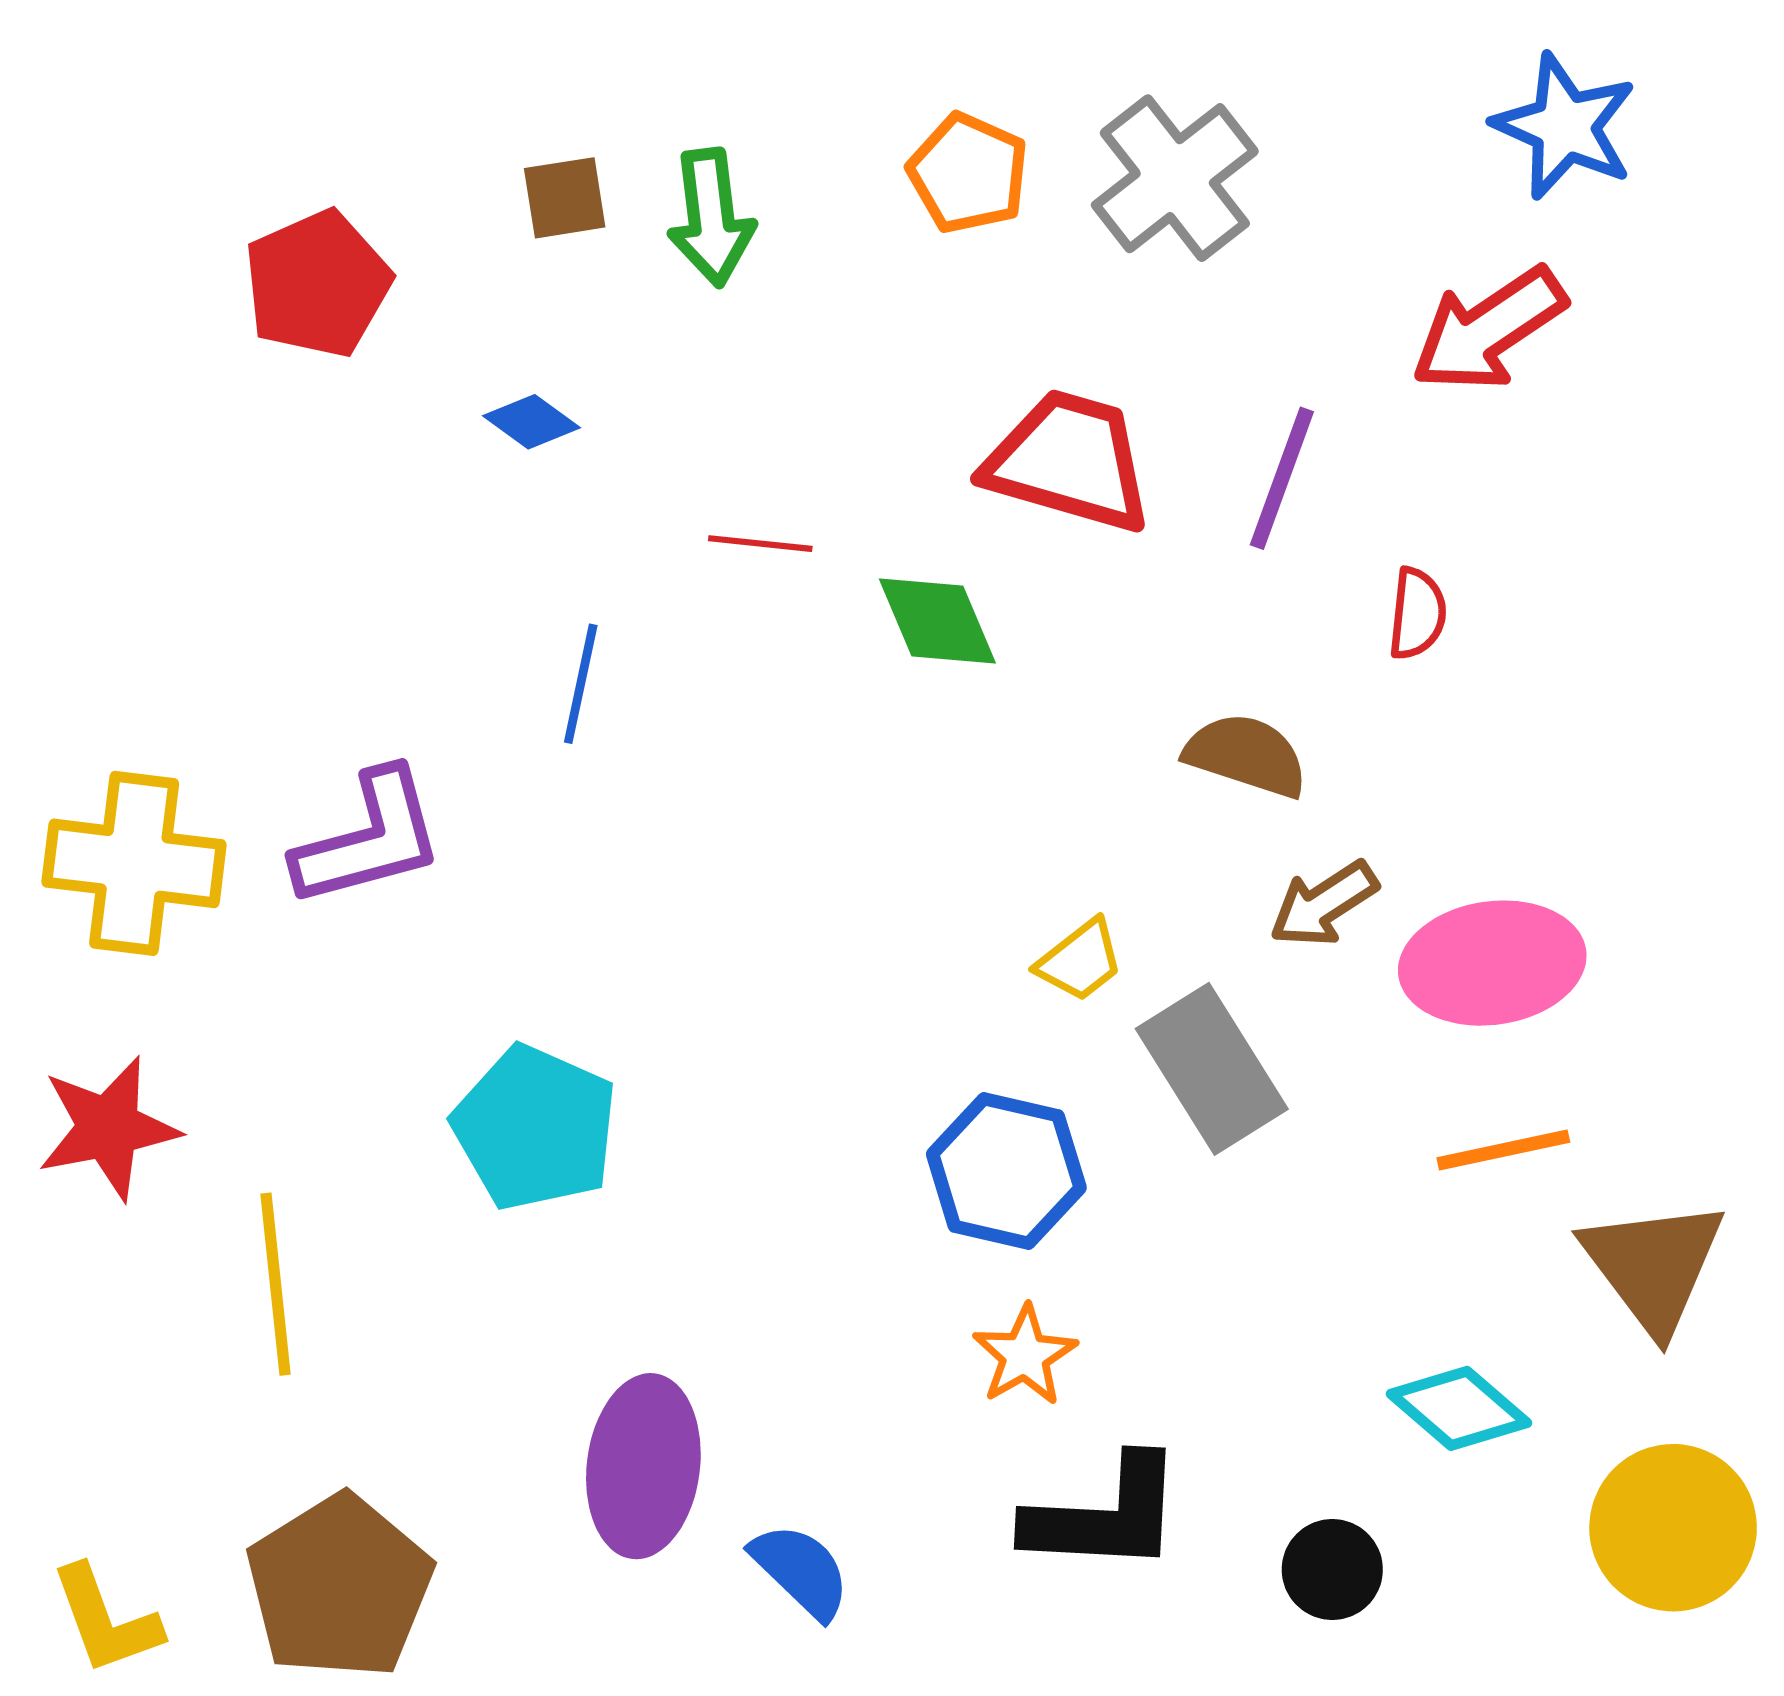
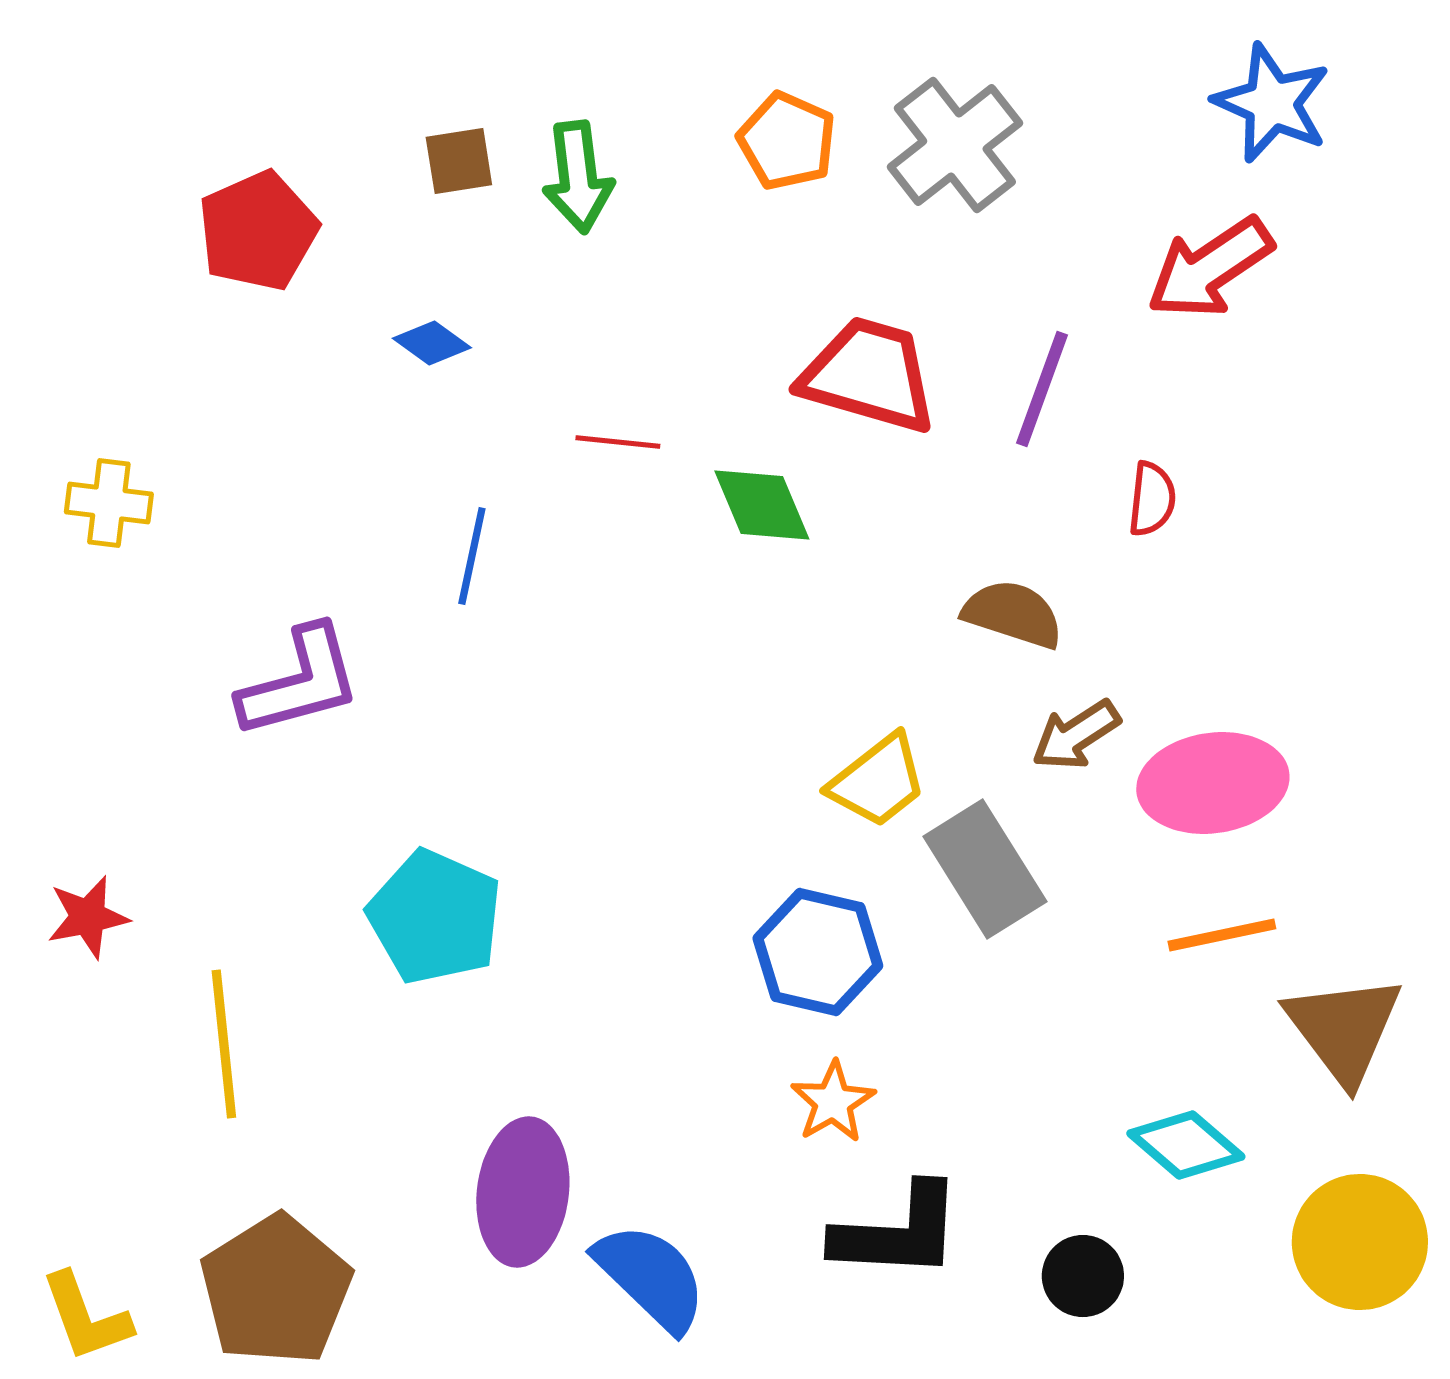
yellow cross: (134, 863) -> (109, 503), moved, size x0.6
yellow trapezoid: (1080, 961) -> (878, 781), size x1.4
red star: (108, 1128) -> (88, 917), size x0.7
blue semicircle: (801, 1571) -> (651, 1277), size x1.4

